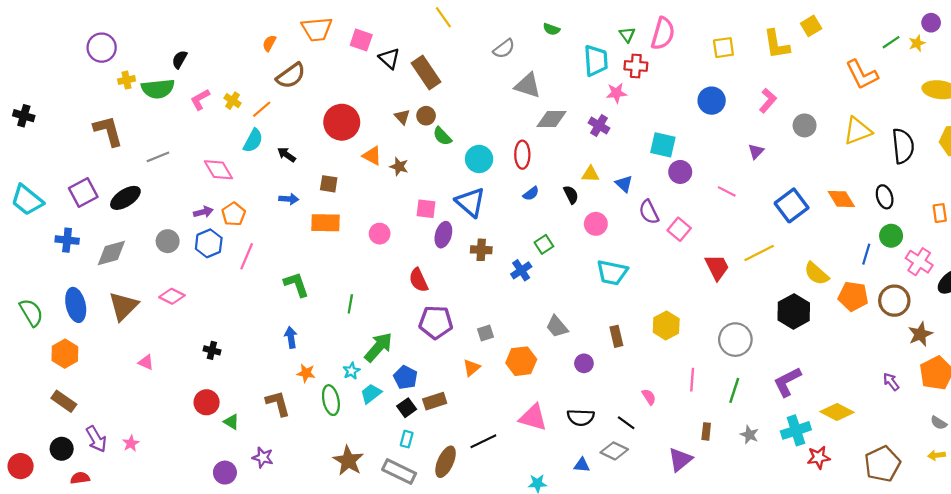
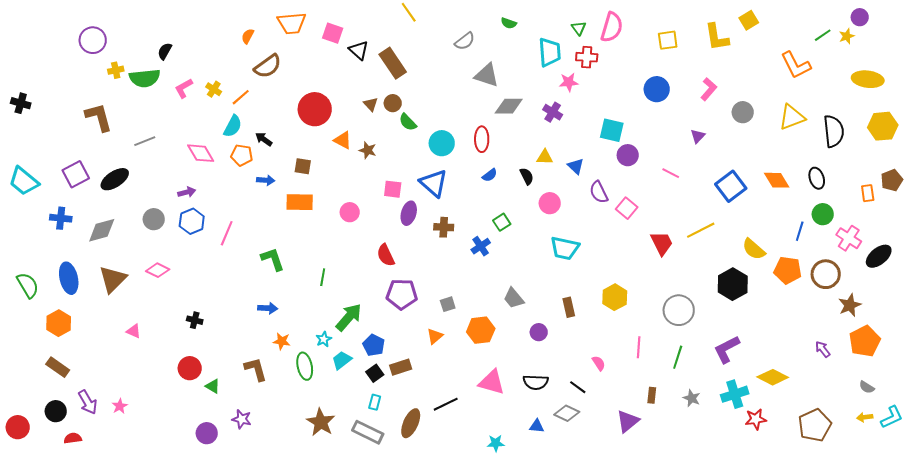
orange pentagon: (234, 214) -> (242, 155), moved, turned -30
blue arrow: (291, 337) -> (268, 308), turned 102

